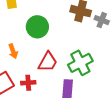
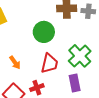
green circle: (37, 27) -> (44, 32), moved

